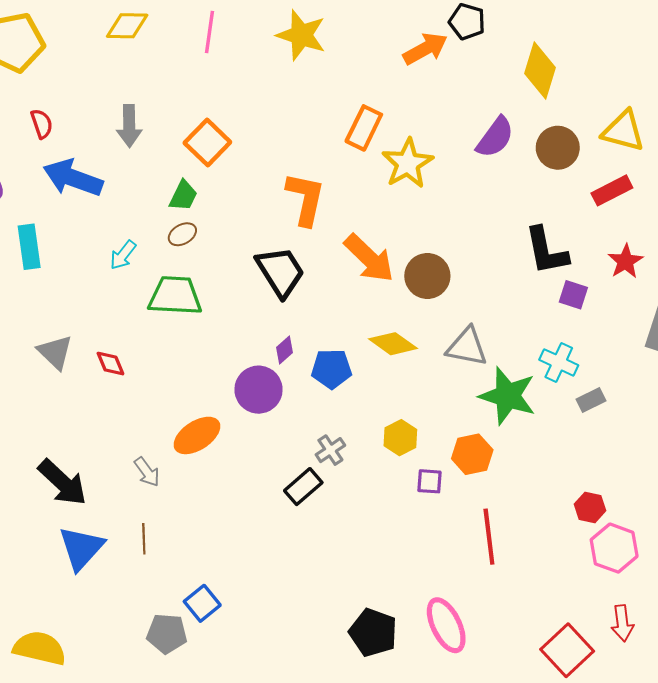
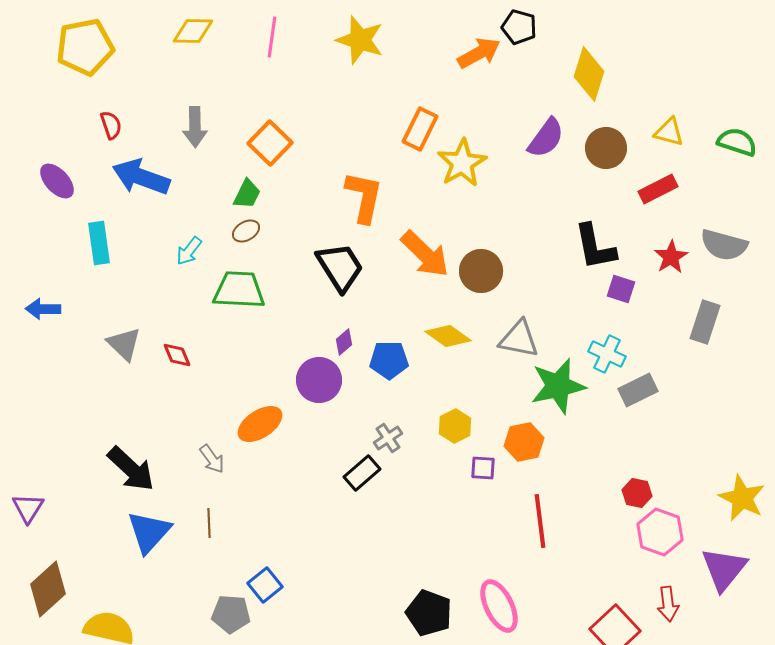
yellow triangle: (623, 131) -> (669, 132), size x0.7
green star: (508, 396) -> (558, 386), turned -30
gray rectangle: (591, 400) -> (638, 390), size x1.4

